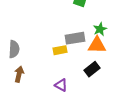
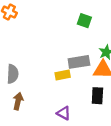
black rectangle: (92, 69) -> (97, 96), turned -49

